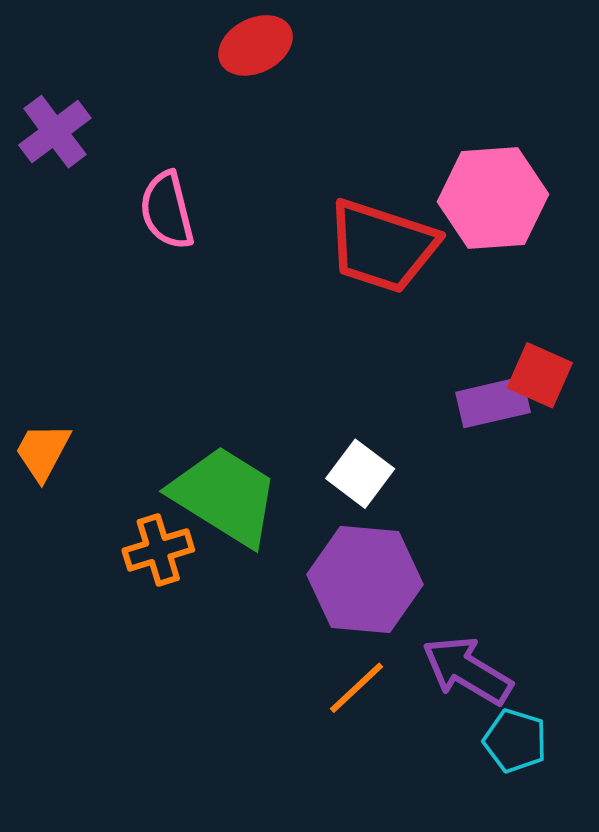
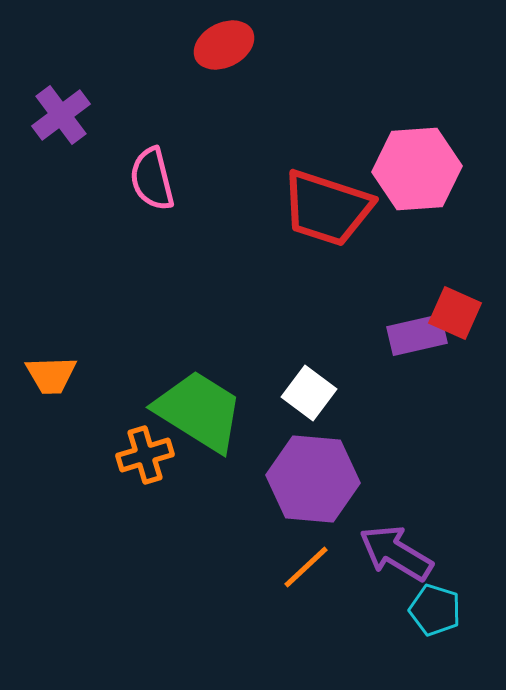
orange trapezoid: (43, 452) -> (51, 375), turned -120

